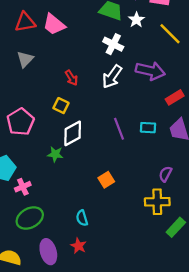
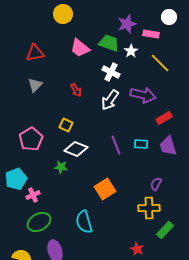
pink trapezoid: (54, 24) -> (80, 48), moved
red arrow: (71, 78) -> (76, 90), moved
white diamond: (73, 133) -> (76, 149), turned 50
orange square: (106, 180) -> (105, 189), size x1.5
cyan semicircle: (82, 218) -> (84, 222), size x1.6
red star: (78, 246) -> (137, 249), moved

